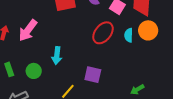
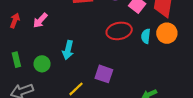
pink arrow: (28, 30) -> (40, 20), size x0.7
red ellipse: (103, 33) -> (119, 31), turned 35

